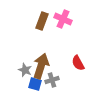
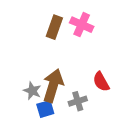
gray cross: (52, 80) -> (78, 101), moved
blue square: (35, 84) -> (45, 109), turned -32

